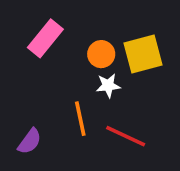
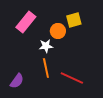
yellow square: (143, 54) -> (74, 20), moved, size x0.7
white star: (108, 86) -> (46, 46), moved

